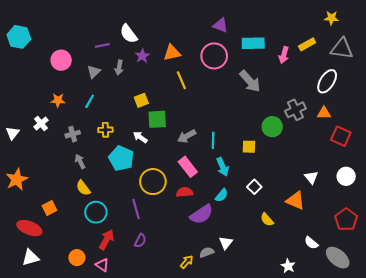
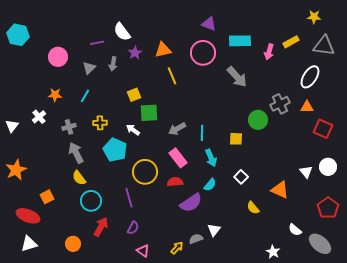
gray arrow: (80, 162) -> (76, 153), size x1.5
white triangle: (311, 177) -> (306, 172), moved
pink triangle: (102, 265) -> (143, 251), moved

